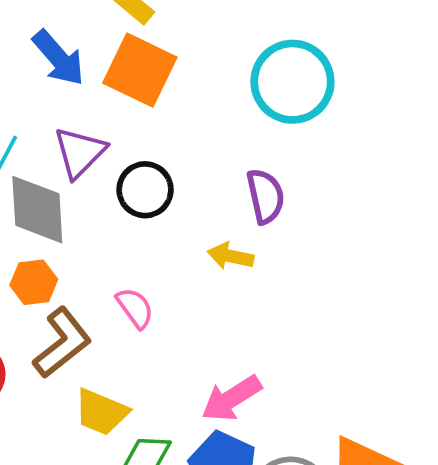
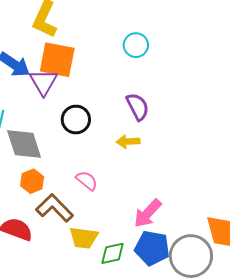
cyan circle: (292, 82) -> (136, 45), size x0.6
purple triangle: (80, 152) -> (44, 82), moved
brown L-shape: (62, 343) -> (55, 208), turned -81

